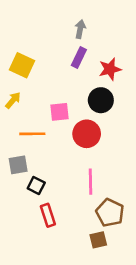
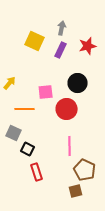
yellow square: (22, 65) -> (35, 41), moved
red star: (110, 69) -> (88, 46), moved
gray square: (18, 165) -> (14, 133), turned 35

